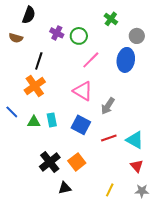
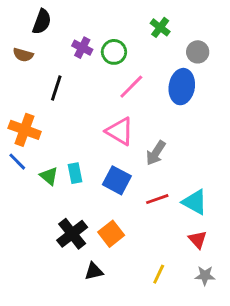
orange cross: (35, 86) -> (25, 130), moved, turned -35
green triangle: (34, 122) -> (49, 176), turned 40

